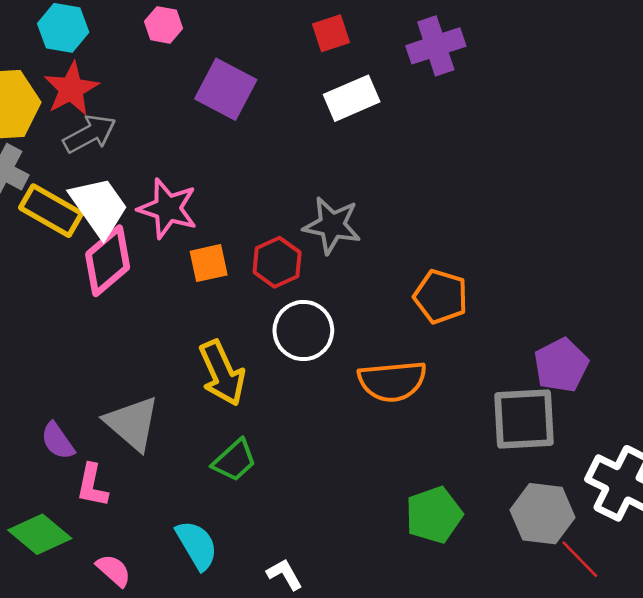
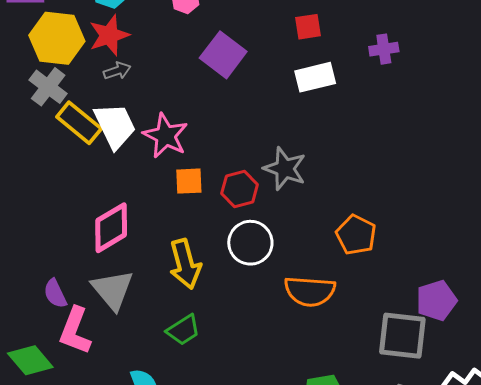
purple cross: (436, 46) -> (384, 49), size x0.7
gray arrow: (90, 134) -> (117, 71), size x0.7
pink diamond: (108, 261) -> (111, 228), moved
pink L-shape: (92, 485) -> (75, 331), size x1.4

